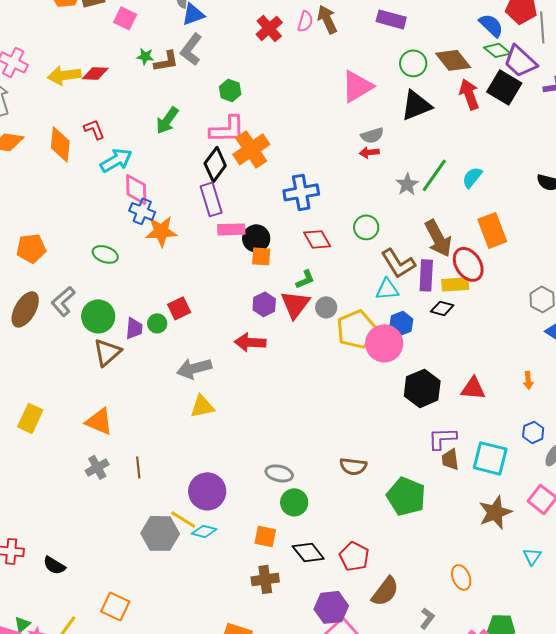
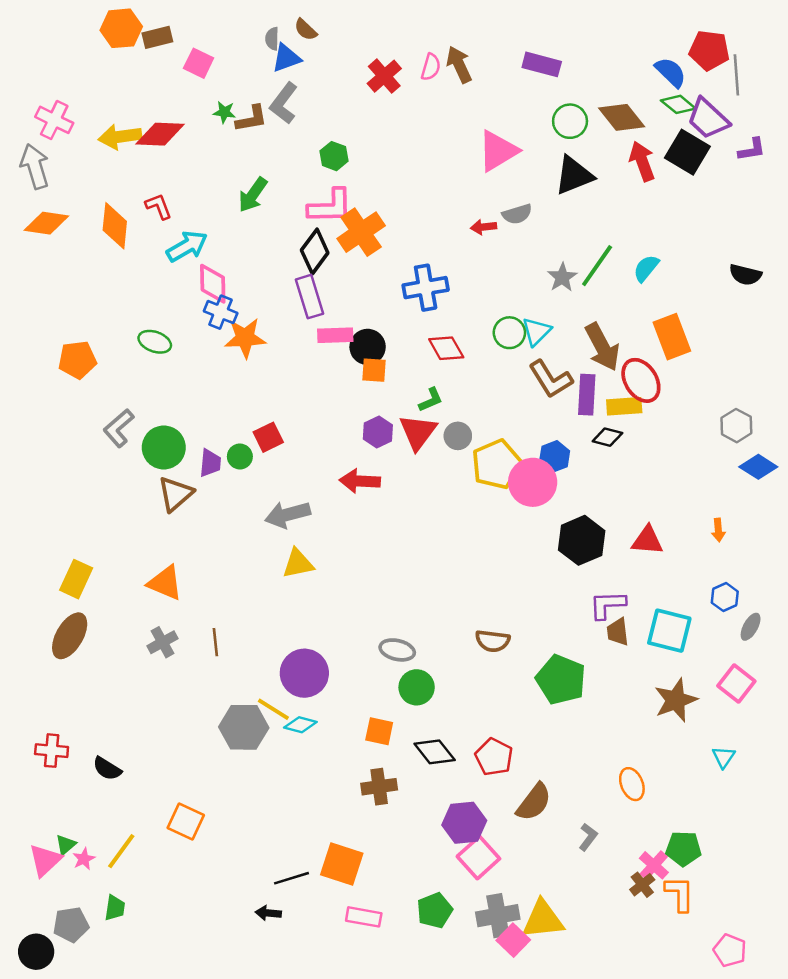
red diamond: (95, 73) -> (160, 134), size x1.4
red arrow: (369, 152) -> (484, 227), moved
green ellipse: (105, 254) -> (155, 342), moved
cyan triangle: (387, 289) -> (536, 331), moved, turned -40
brown ellipse: (25, 309) -> (70, 636), moved

